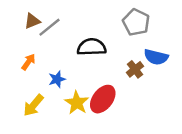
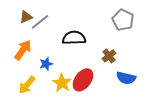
gray pentagon: (136, 22) -> (123, 20), moved
blue semicircle: (156, 57) -> (126, 78), moved
orange arrow: (28, 62) -> (23, 50), size x1.5

